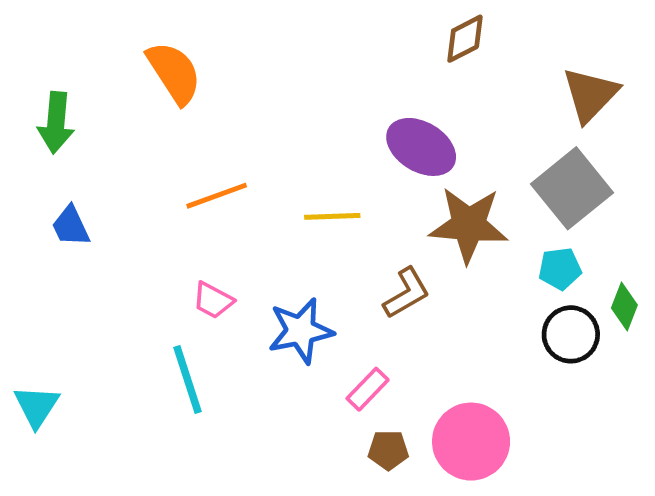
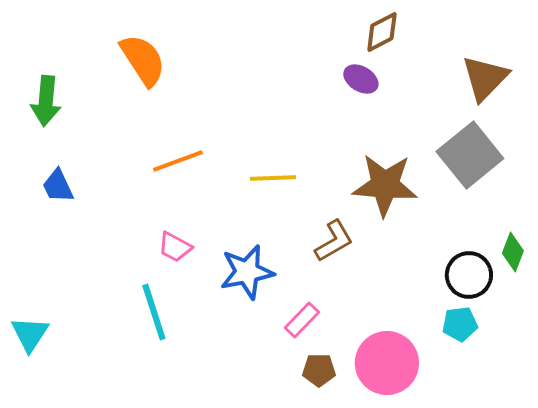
purple ellipse: (421, 147) -> (361, 79), moved, size x0.6
cyan pentagon: (560, 269) -> (460, 324), moved

